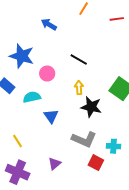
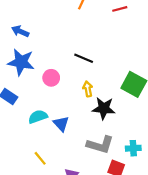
blue arrow: (49, 24) -> (20, 31), moved
cyan semicircle: (32, 97) -> (38, 117), moved
yellow line: (18, 141) -> (40, 158), moved

